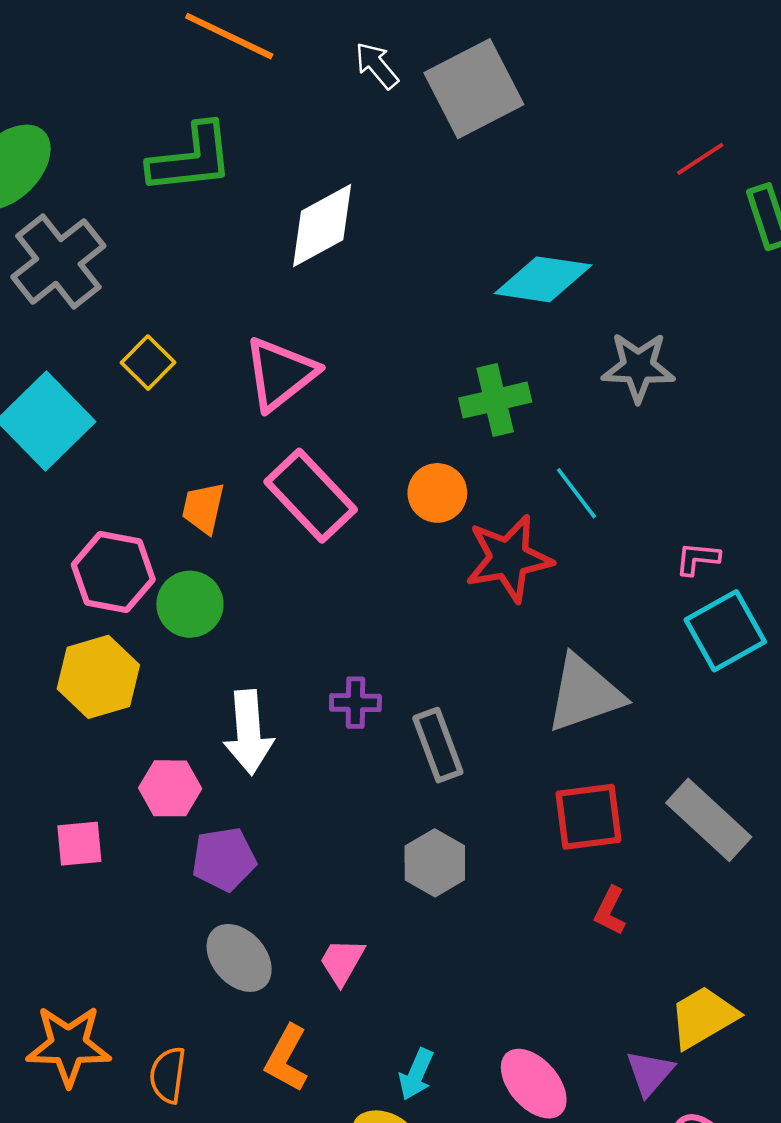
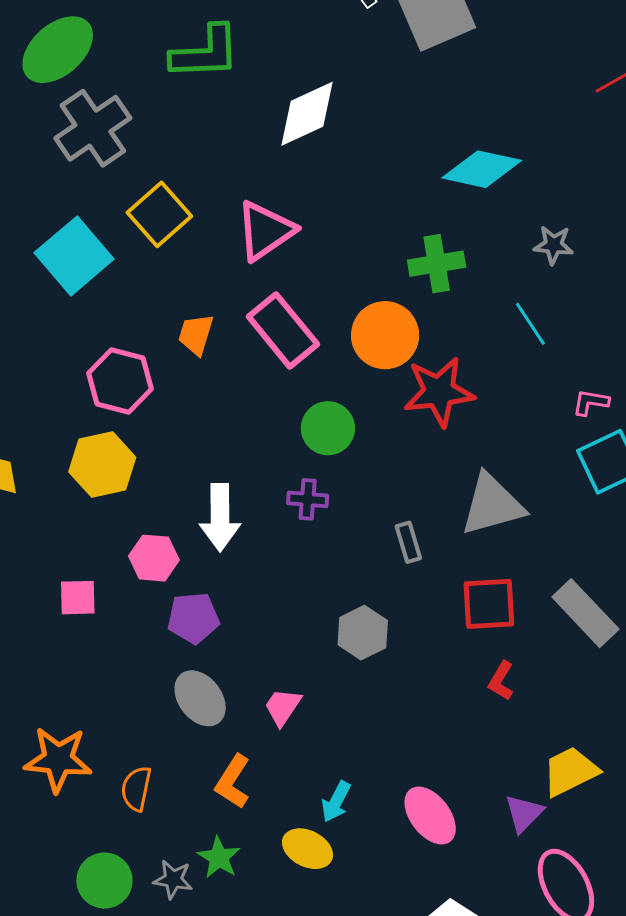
yellow square: (148, 363) -> (159, 214), size x1.5
gray star: (638, 367) -> (554, 245), size x0.7
orange circle: (437, 493) -> (385, 335), size x1.4
cyan line: (576, 493) -> (530, 324), moved
green circle: (190, 604) -> (328, 428), moved
gray rectangle: (438, 745) -> (408, 542), moved, size x0.7

